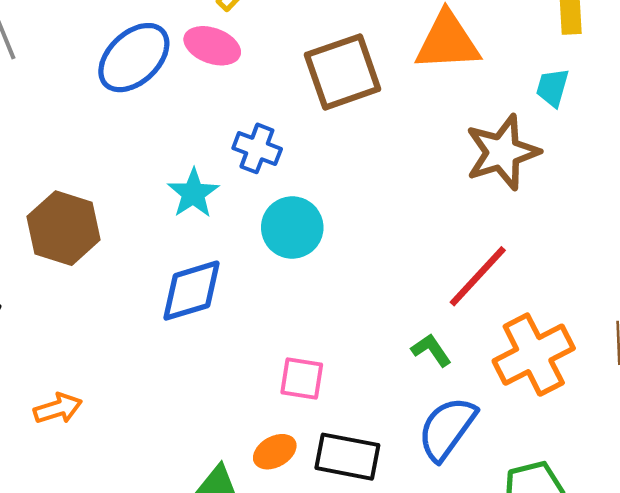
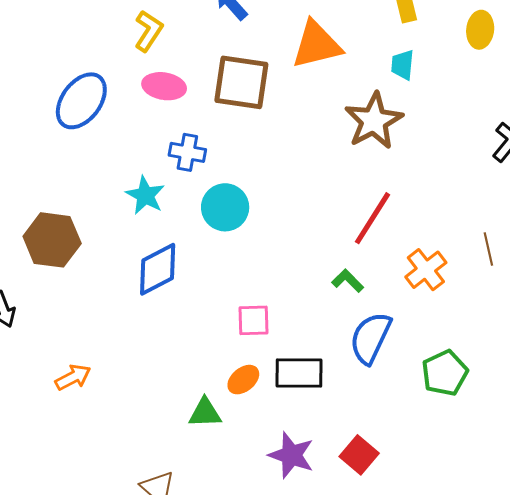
pink ellipse: (212, 46) -> (164, 86), moved
brown square: (343, 72) -> (241, 82), turned 38
orange cross: (534, 355) -> (426, 270), size x0.7

